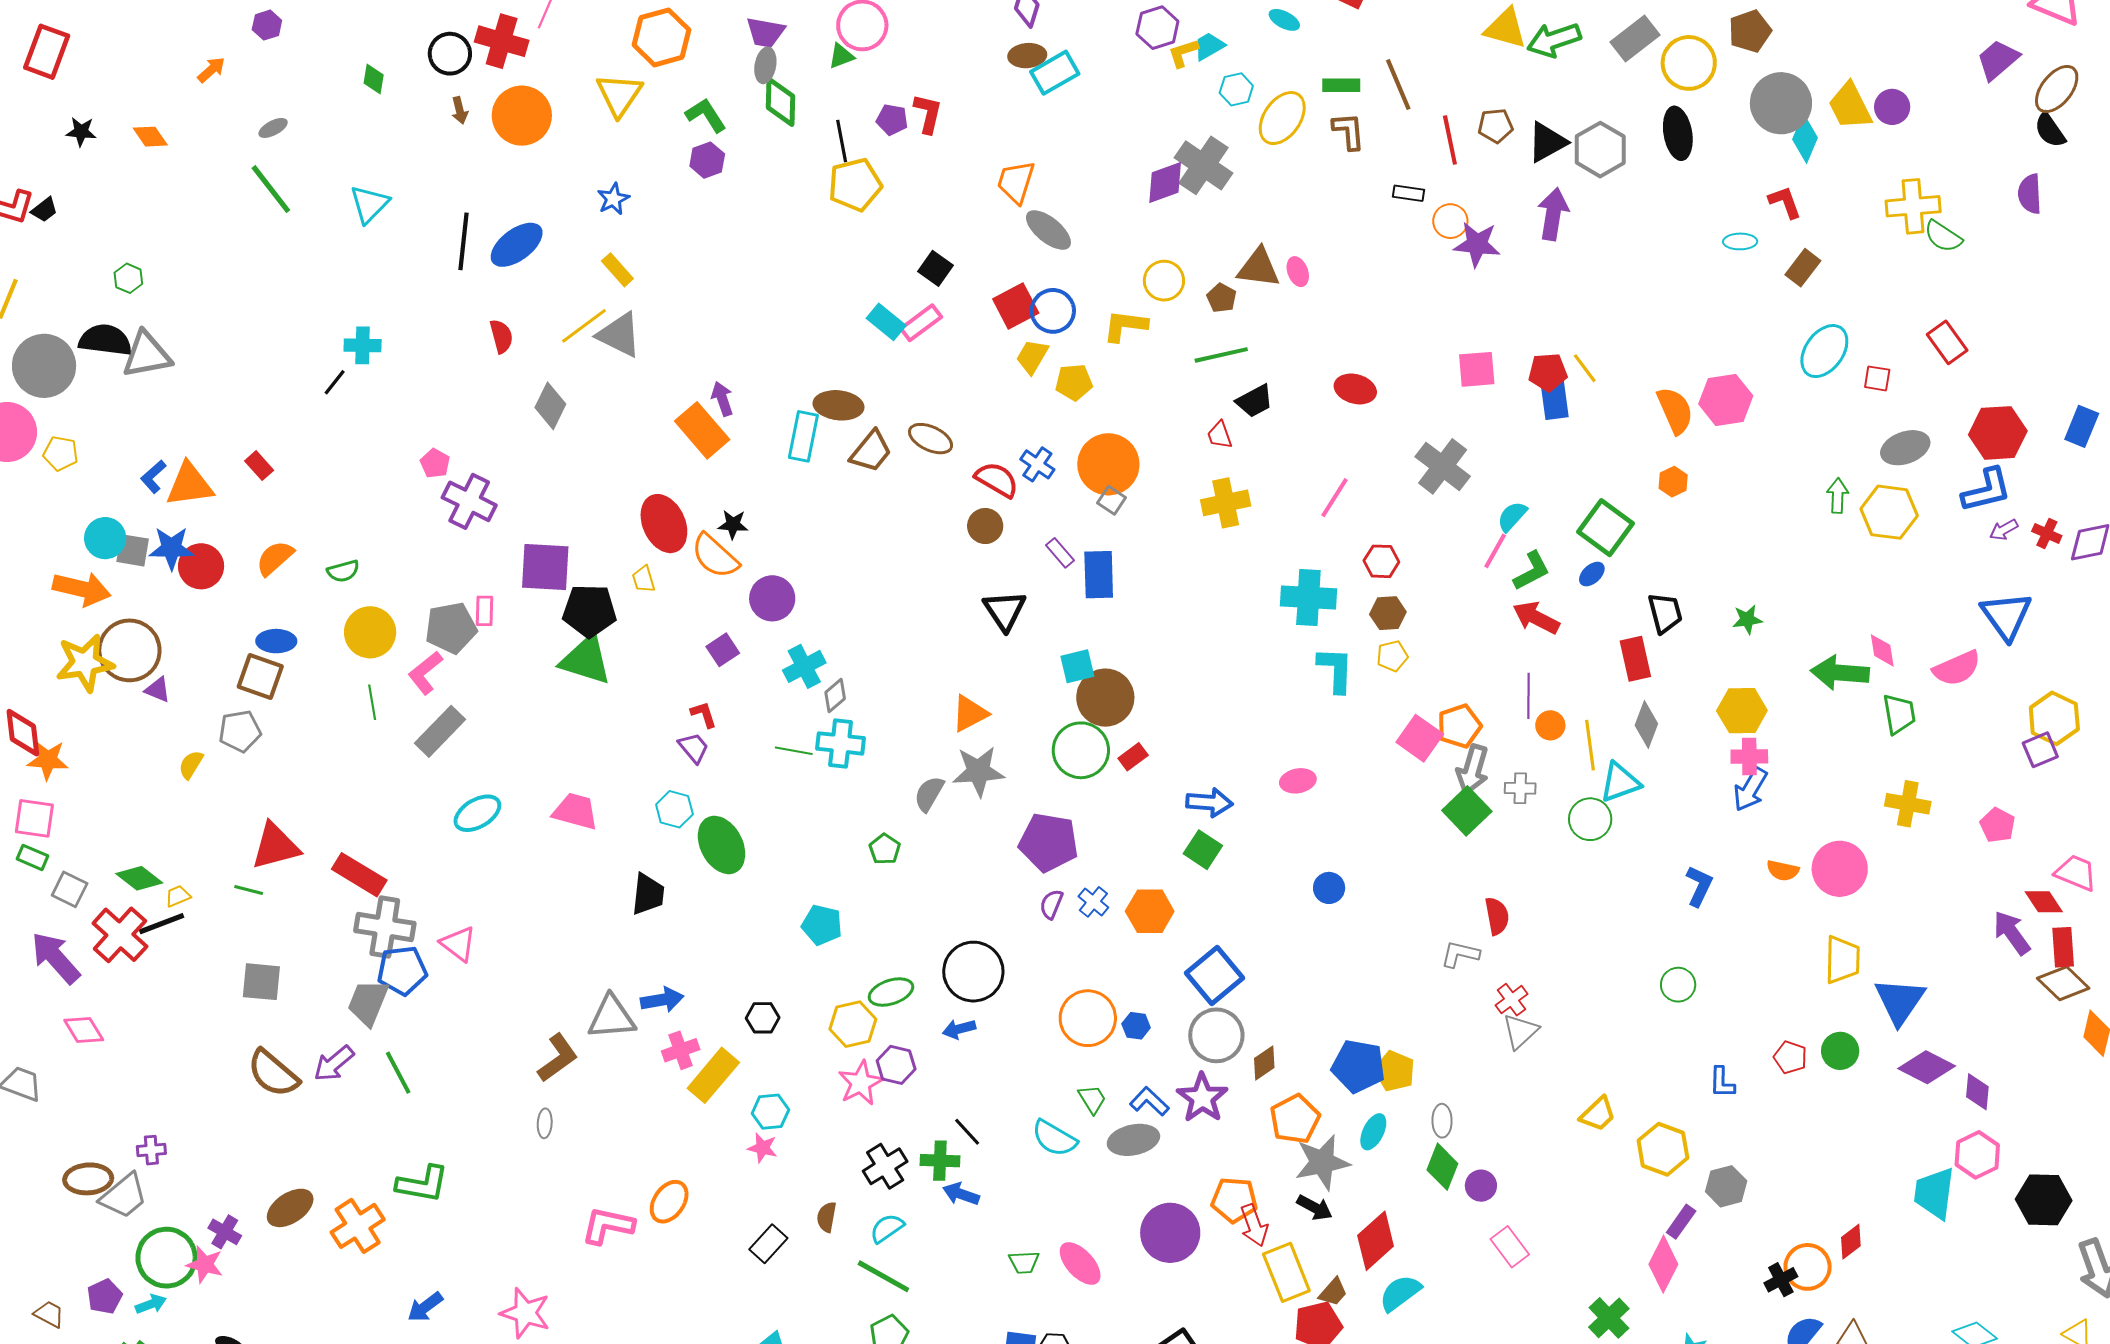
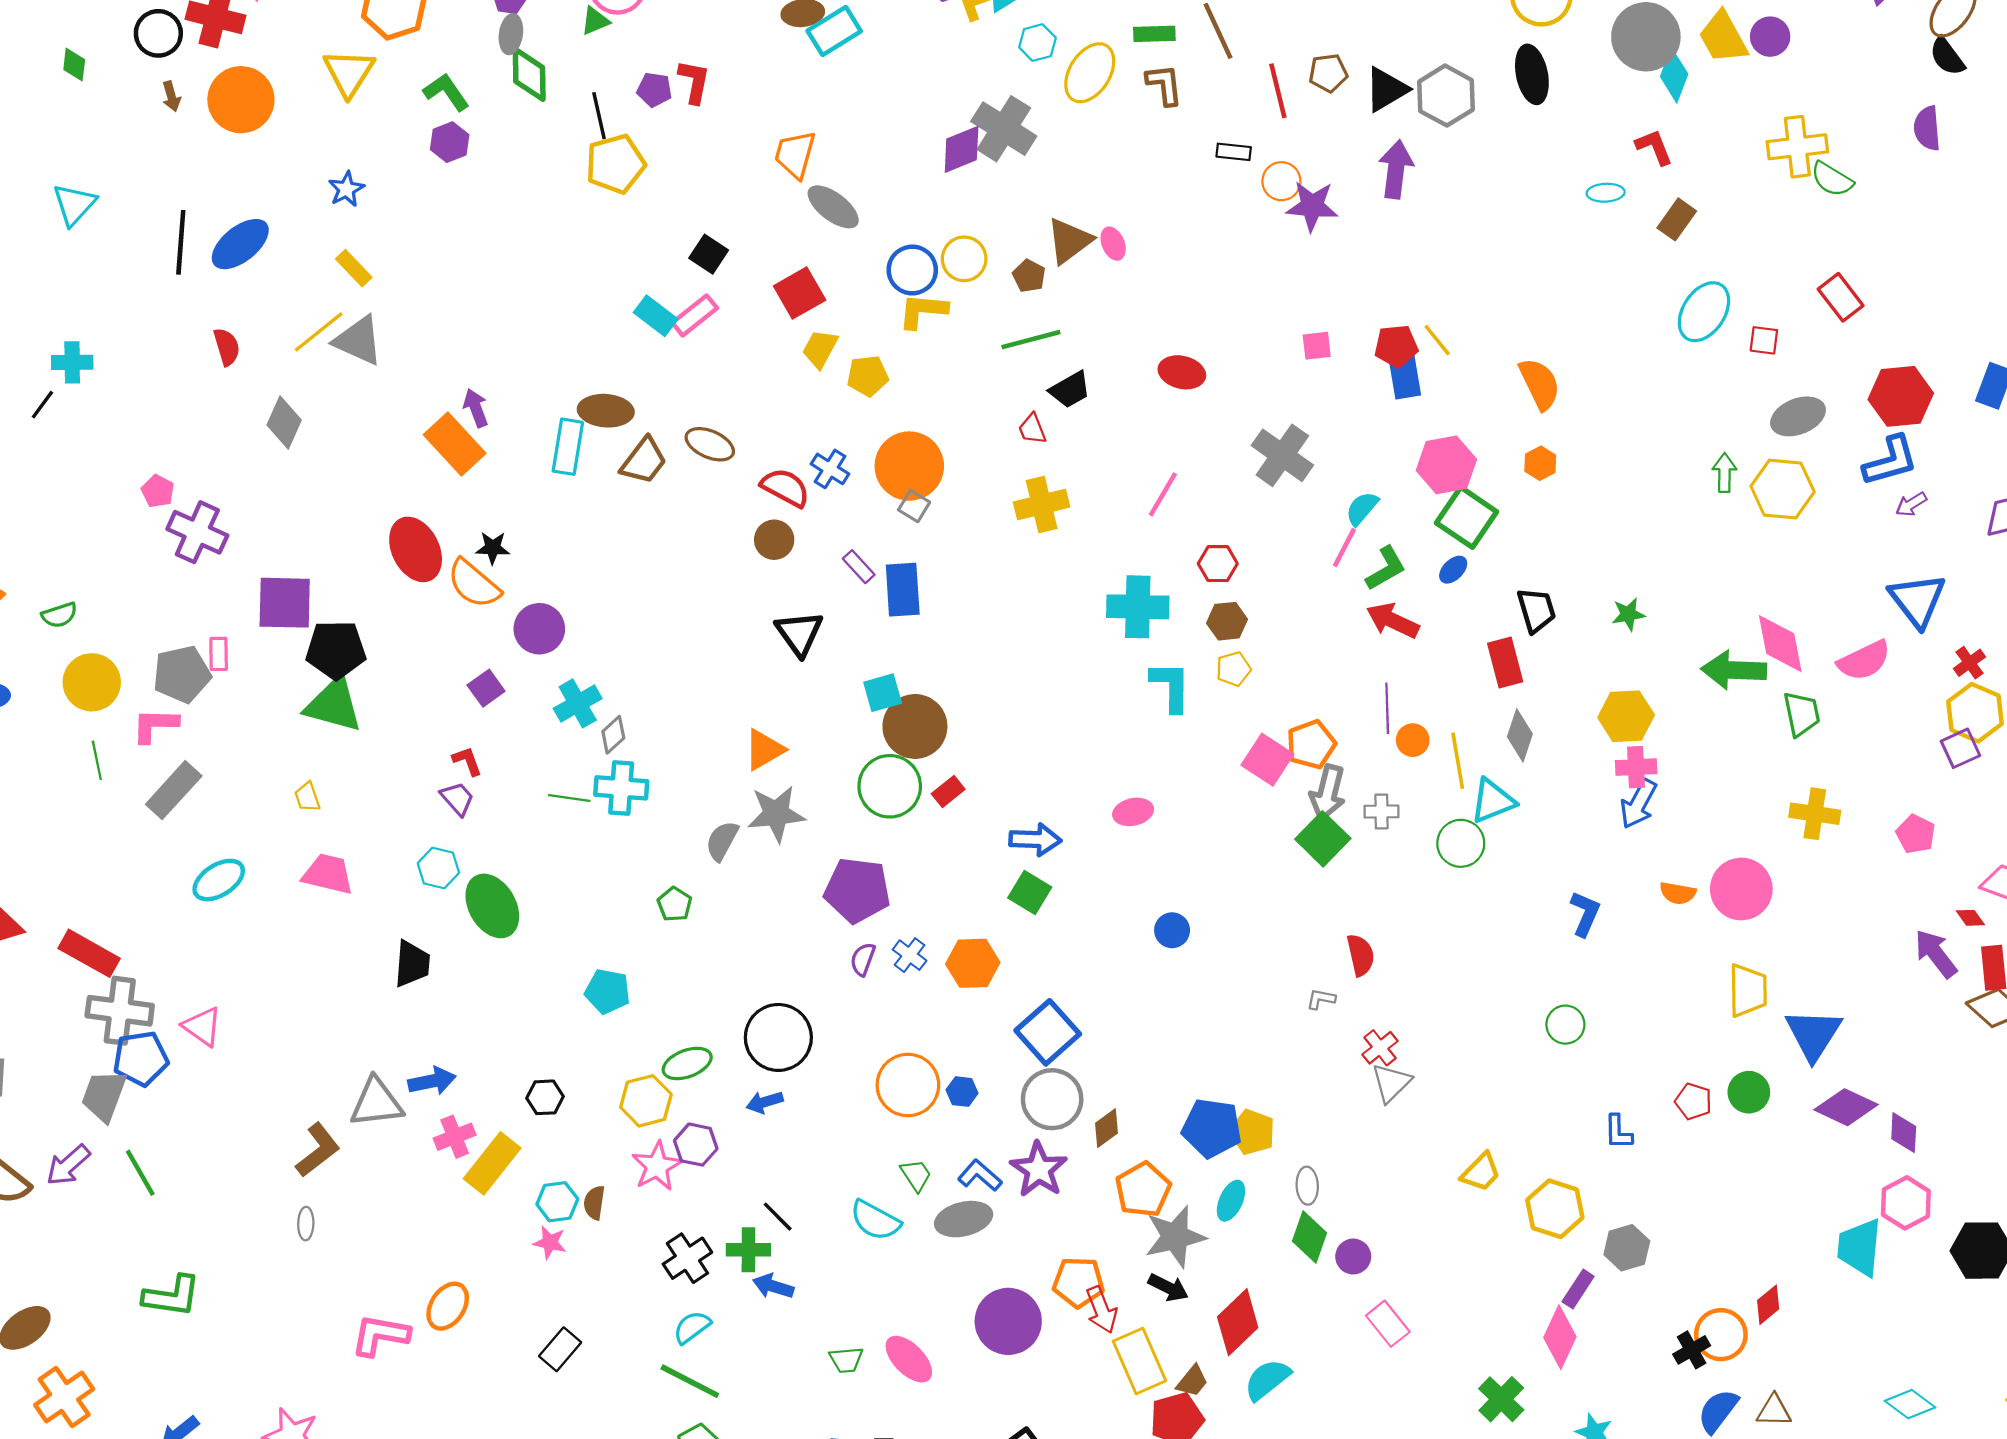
brown triangle: (1259, 268) -> (1069, 241), turned -42
blue circle: (1053, 311) -> (912, 270), moved
pink square: (1477, 369) -> (1317, 346), size x0.7
pink hexagon: (1726, 400) -> (1446, 465), moved
red cross: (2047, 534) -> (1970, 663), moved, turned 32
yellow trapezoid: (644, 579) -> (307, 797), moved
pink diamond: (1882, 650) -> (1780, 644), size x1.6
pink L-shape: (425, 673) -> (155, 725), turned 42
red diamond: (2044, 902) -> (1970, 918), size x0.7
gray L-shape: (1460, 954) -> (1321, 999), size x0.7
brown semicircle: (827, 1217) -> (594, 1203), moved
orange cross: (358, 1226) -> (64, 1397), moved

